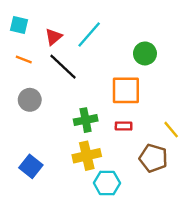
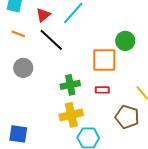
green circle: (145, 53) -> (125, 41), moved
blue square: (31, 166) -> (18, 134), moved, turned -30

